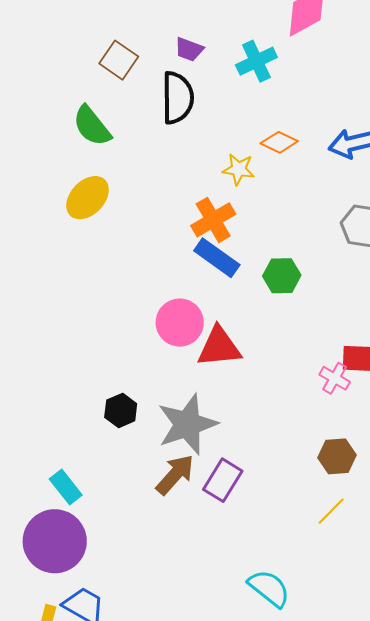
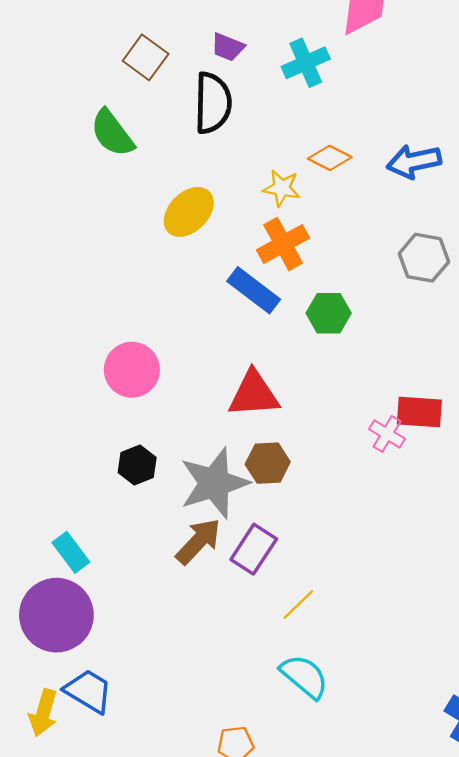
yellow ellipse: (88, 198) -> (189, 212), moved
orange cross: (213, 220) -> (283, 244), moved
pink circle: (180, 323) -> (132, 370), moved
brown hexagon: (337, 456) -> (268, 463), moved
yellow line: (331, 511) -> (298, 604), moved

